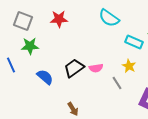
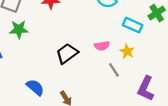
pink semicircle: (96, 68) -> (102, 46), moved
blue semicircle: (45, 77) -> (35, 87), moved

